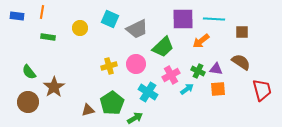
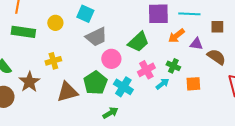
gray trapezoid: (137, 29) -> (96, 37), moved
green rectangle: (48, 37) -> (23, 32), size x1.6
yellow cross: (109, 66) -> (53, 61), moved
purple triangle: (216, 69) -> (196, 44), moved
green pentagon: (112, 103) -> (95, 83), moved
brown triangle: (88, 110) -> (67, 92), moved, size x1.6

